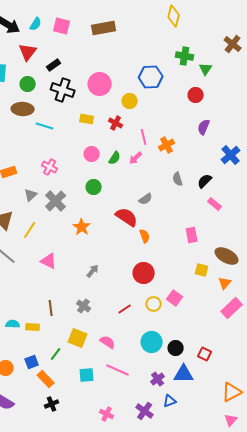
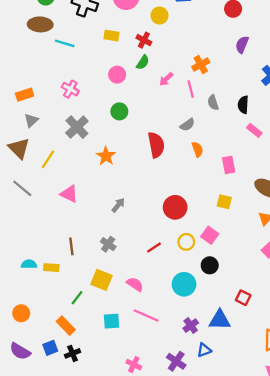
pink line: (144, 137) -> (191, 89), moved
green semicircle: (115, 158) -> (143, 62), moved
black semicircle: (205, 181) -> (243, 105), turned -42
gray triangle: (31, 195) -> (31, 120), moved
gray semicircle: (146, 199) -> (187, 125), moved
red semicircle: (127, 217) -> (156, 145), turned 45
orange semicircle: (145, 236) -> (197, 149), moved
yellow square: (202, 270) -> (224, 202), moved
black circle: (176, 348) -> (210, 265), moved
blue square: (32, 362) -> (50, 348), moved

